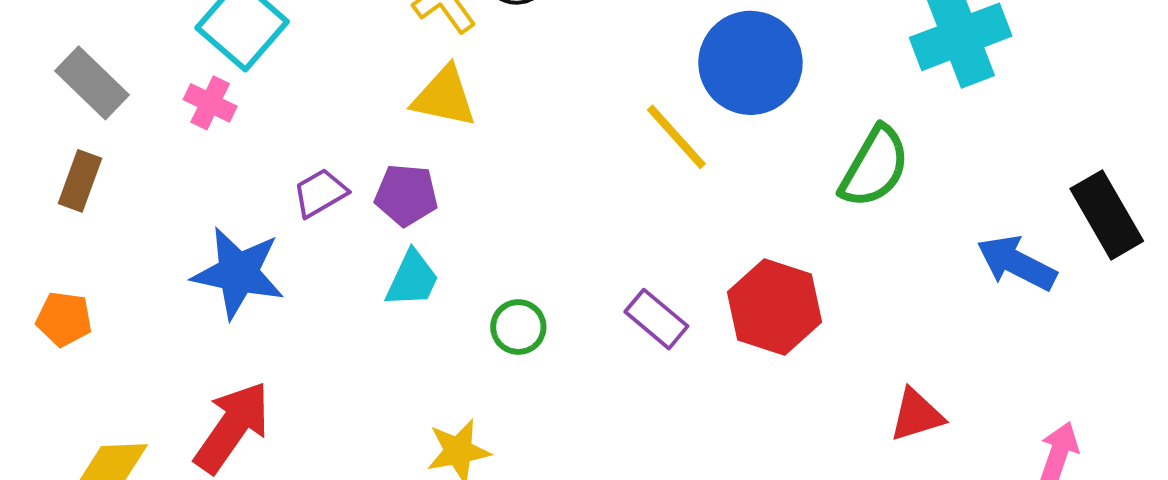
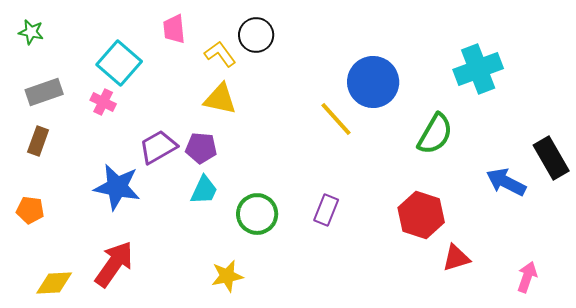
gray rectangle: (92, 83) -> (44, 92), turned -63
purple trapezoid: (320, 193) -> (158, 147), size x1.4
red hexagon: (775, 307) -> (421, 215), moved
purple rectangle: (656, 319) -> (326, 210), turned 72
green circle: (518, 327) -> (257, 214), size x1.5

